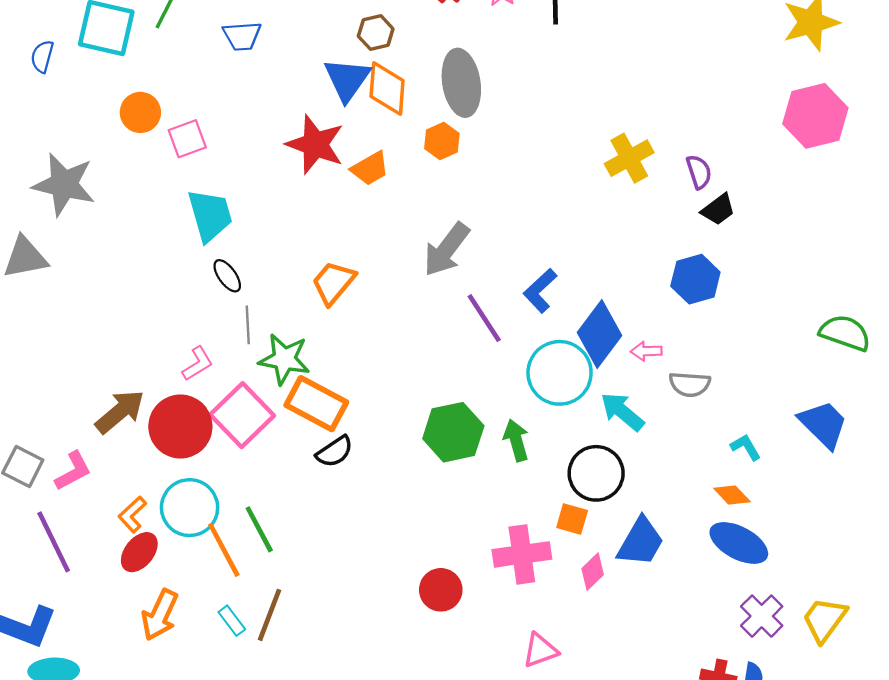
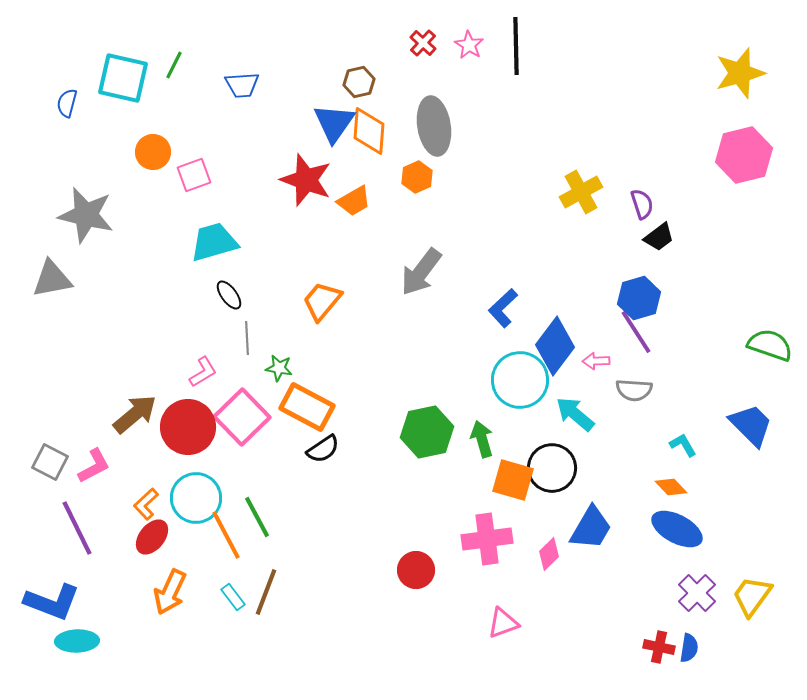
cyan trapezoid: (210, 215) -> (214, 242), turned -90
purple line: (484, 318) -> (636, 332), moved
green star: (284, 359) -> (279, 368), size x0.6
orange square: (572, 519) -> (513, 480), moved, size x1.5

